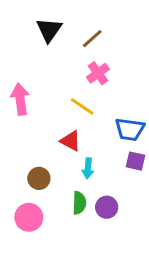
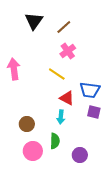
red triangle: (71, 141) -> (67, 98), moved
purple circle: (107, 207) -> (80, 155), moved
pink circle: (29, 217) -> (33, 151), moved

